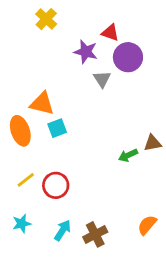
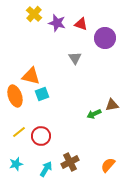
purple star: (86, 52) -> (57, 23), moved
purple circle: (128, 57) -> (105, 38), moved
brown cross: (95, 234) -> (70, 162), moved

